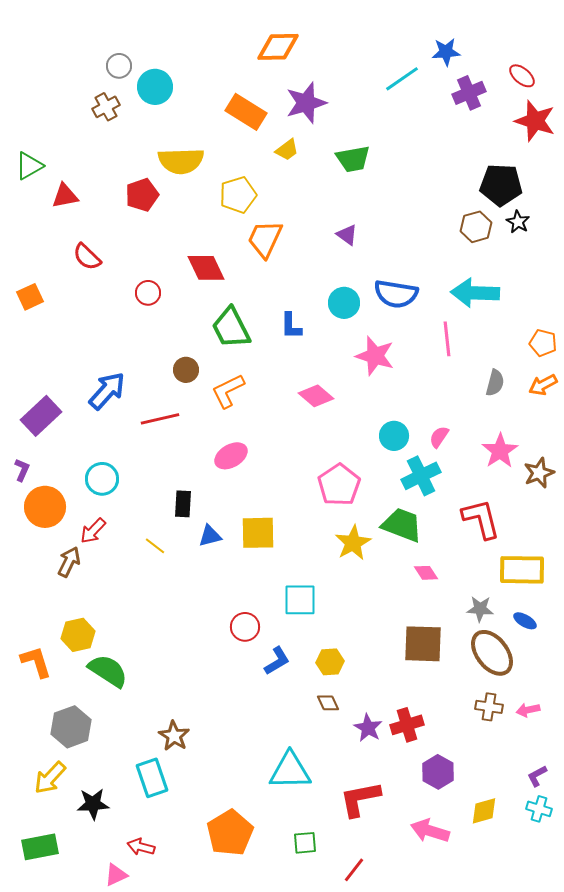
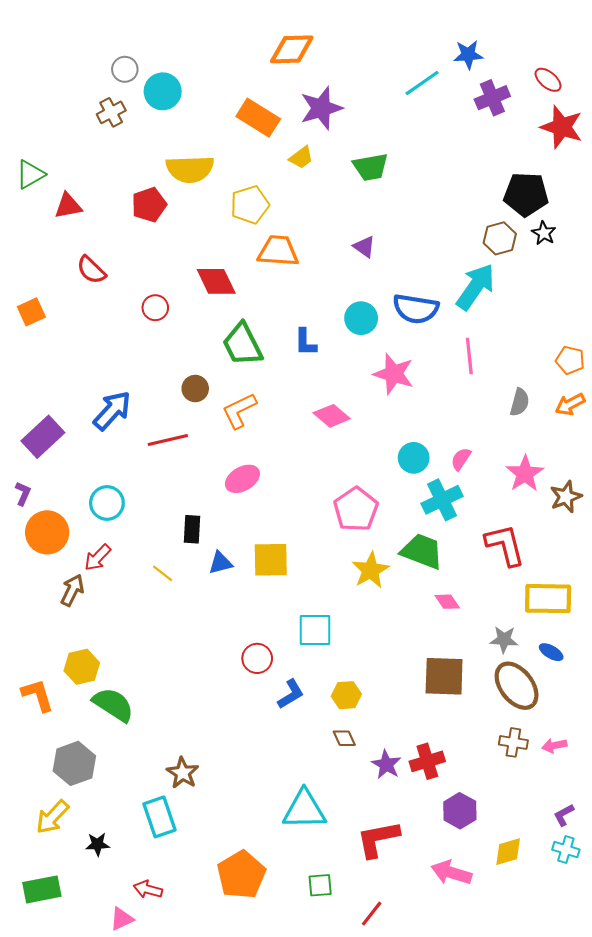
orange trapezoid: (265, 239) -> (278, 251), turned 69
cyan arrow: (475, 293) -> (476, 287), moved, turned 123
black star: (93, 804) -> (98, 844), size x0.7

